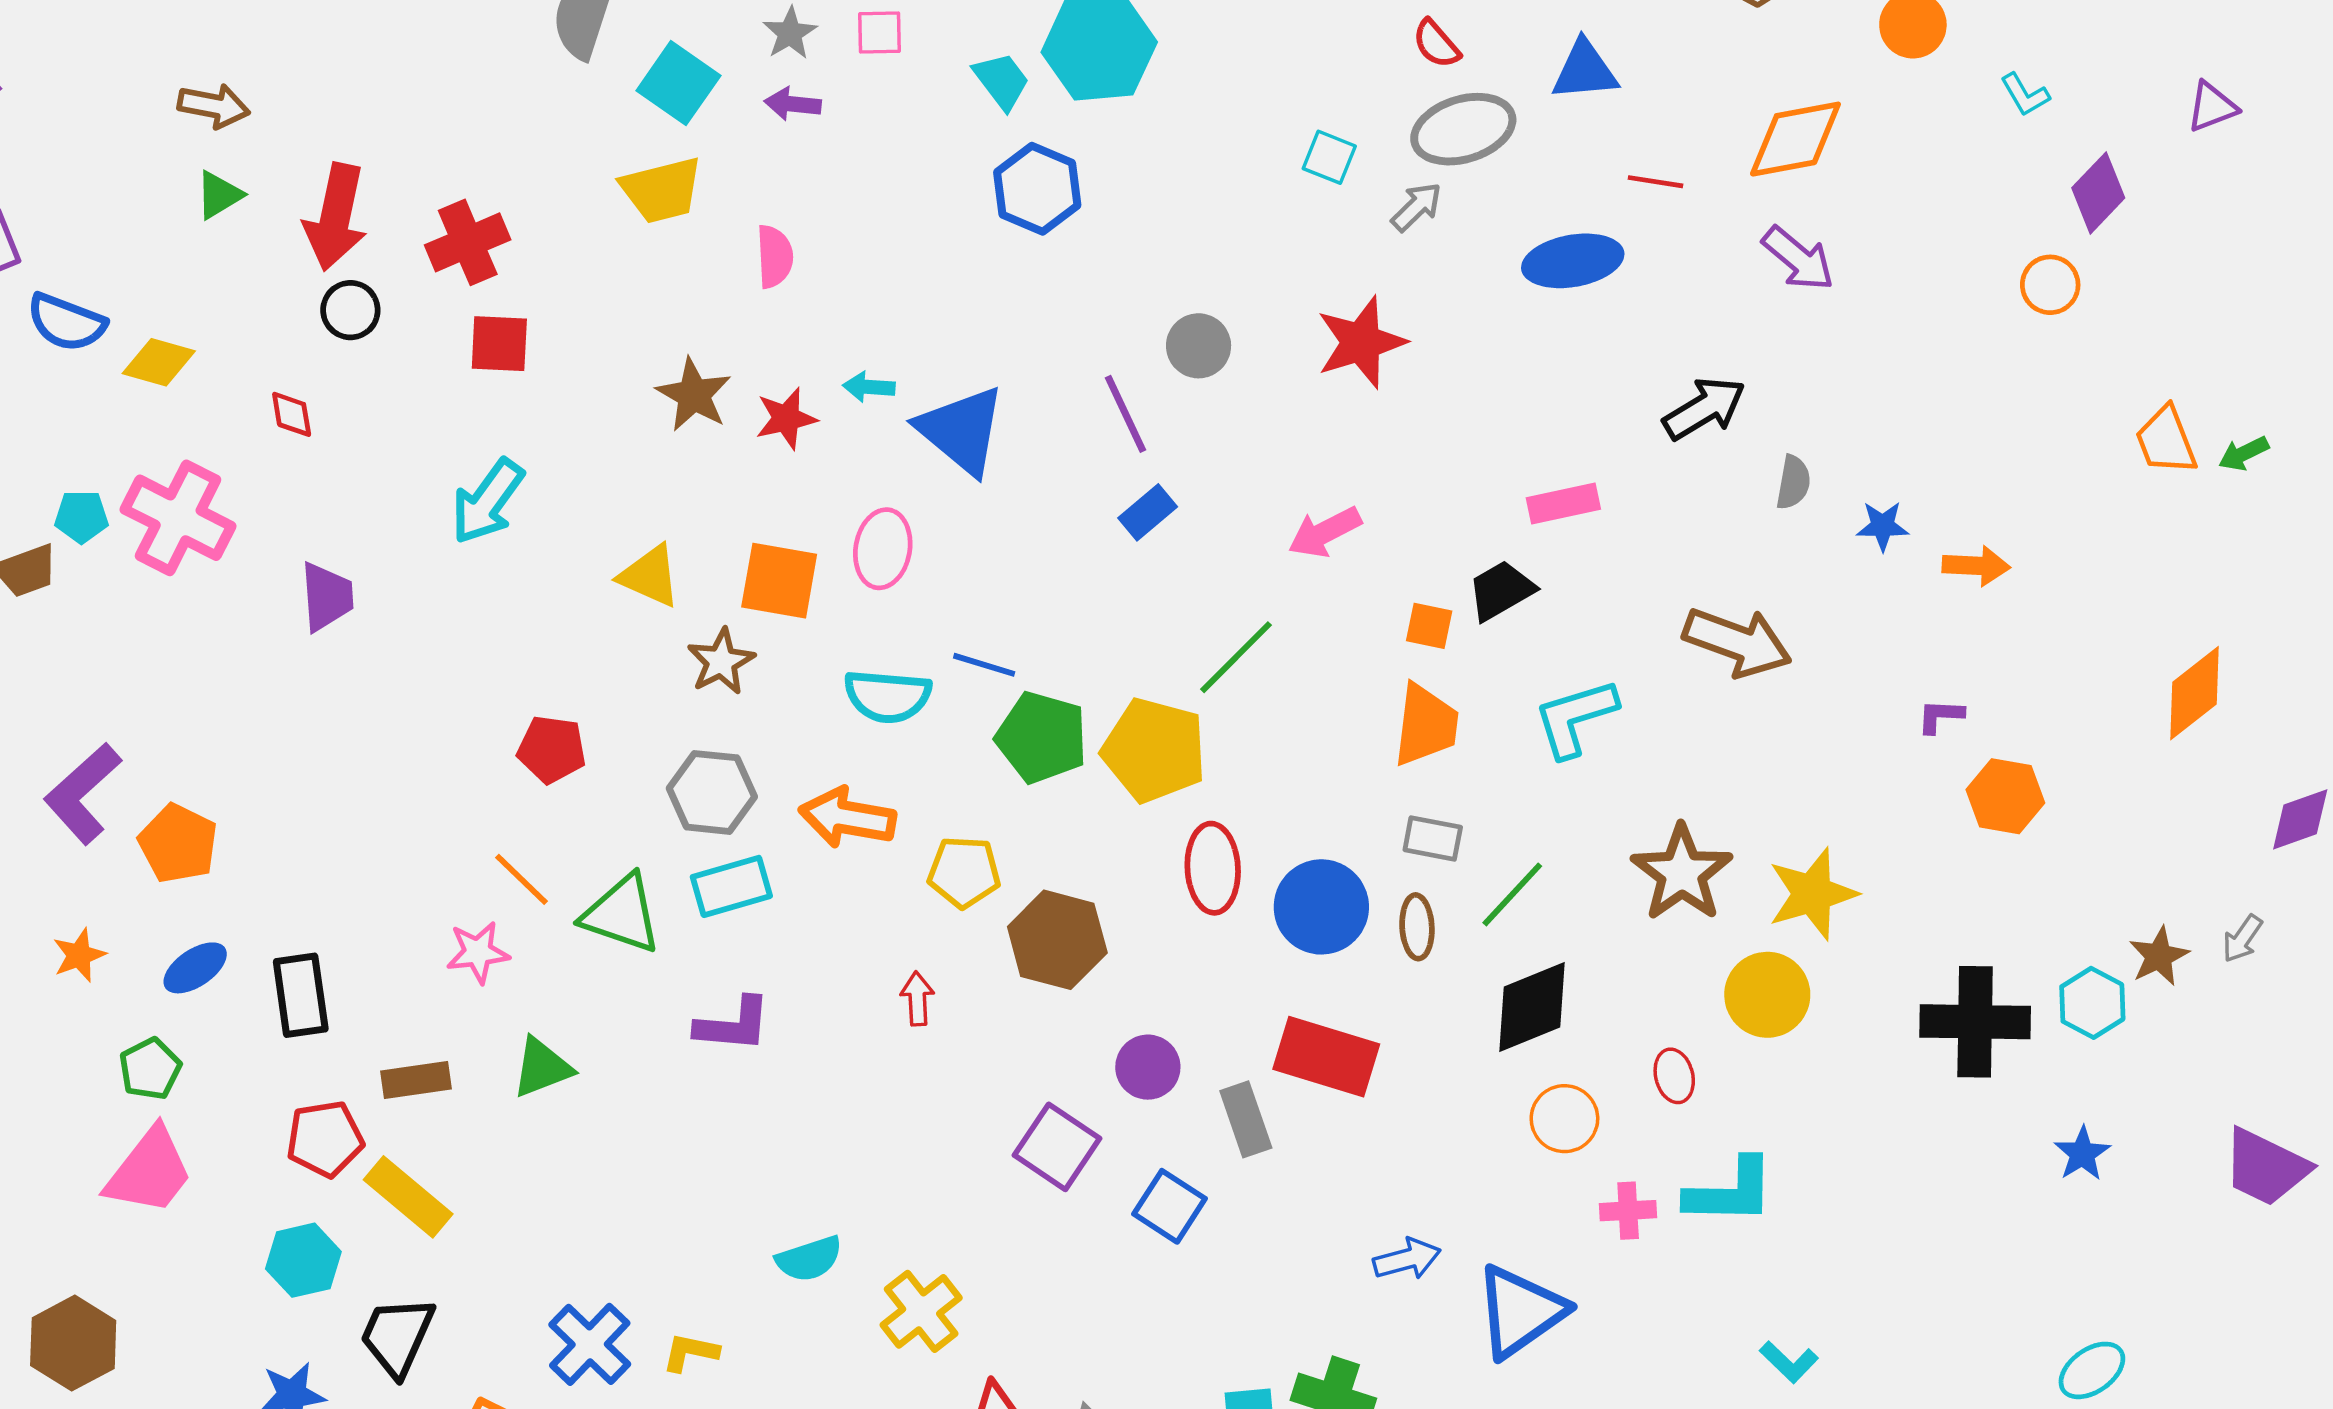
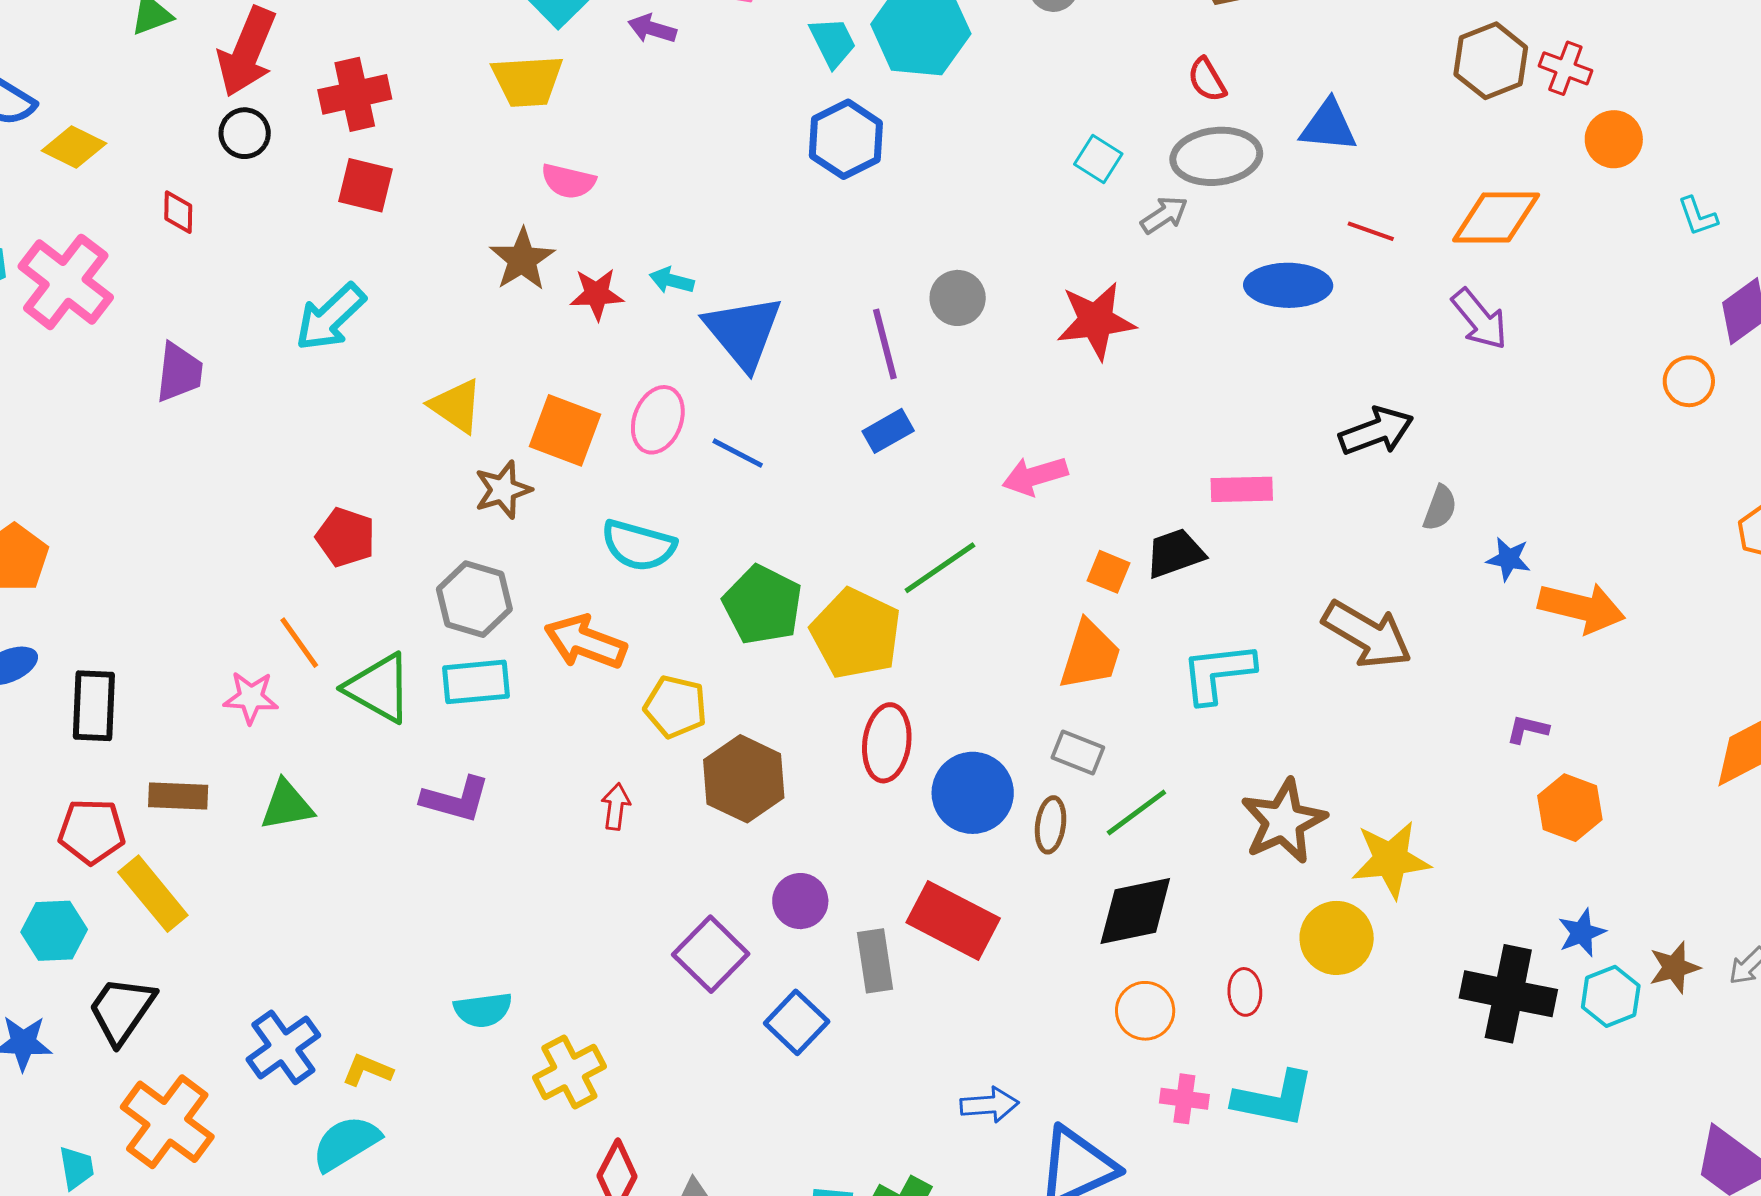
pink semicircle: (775, 256) -> (568, 181), moved, turned 96
orange arrow: (1976, 566) -> (1582, 608), size x1.5
blue line: (984, 665) -> (738, 453), moved
blue star: (2082, 1154) -> (1582, 933), moved

